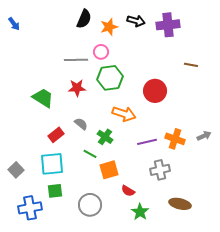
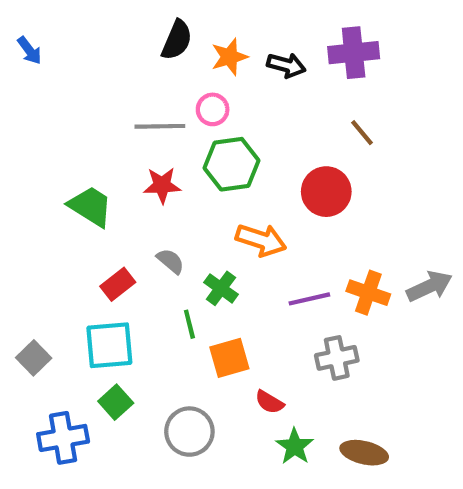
black arrow: (136, 21) -> (286, 65), moved
brown line: (191, 65) -> (362, 133), moved, turned 40
gray arrow: (204, 136) -> (429, 286), size x1.5
green line: (90, 154) -> (189, 324), turned 48
green square: (55, 191) -> (116, 402), turned -35
brown ellipse: (180, 204) -> (364, 453), moved

